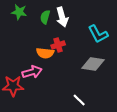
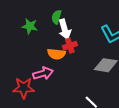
green star: (19, 12) -> (30, 26), moved
white arrow: (62, 17) -> (65, 29), moved

